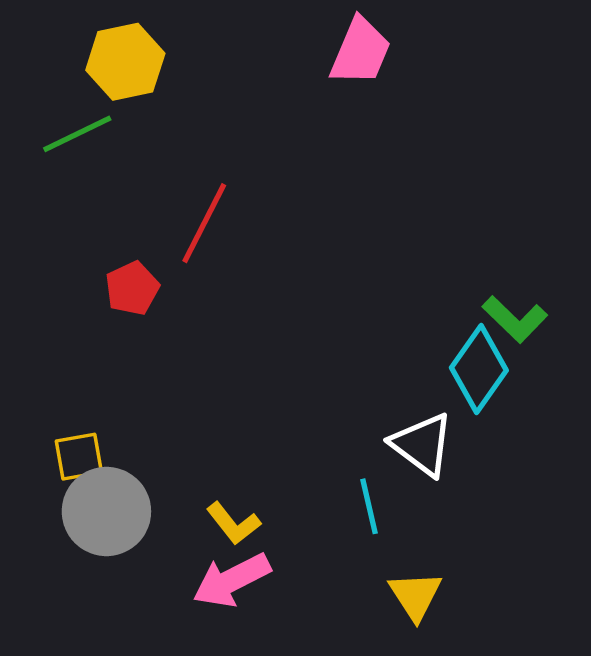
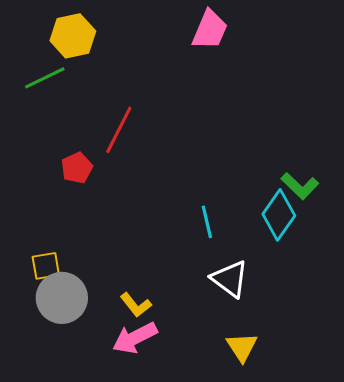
white triangle: (422, 445) -> (230, 279), moved
cyan line: (369, 506) -> (207, 222), moved

